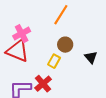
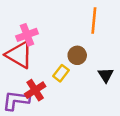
orange line: (61, 15) -> (94, 21), moved, turned -35
red cross: (43, 84) -> (35, 90), moved

